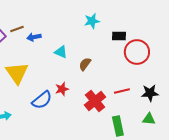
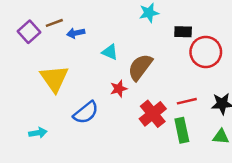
brown semicircle: (85, 64) -> (140, 67), size x1.6
red star: (62, 89) -> (119, 89), moved
green rectangle: (118, 126) -> (182, 130), moved

